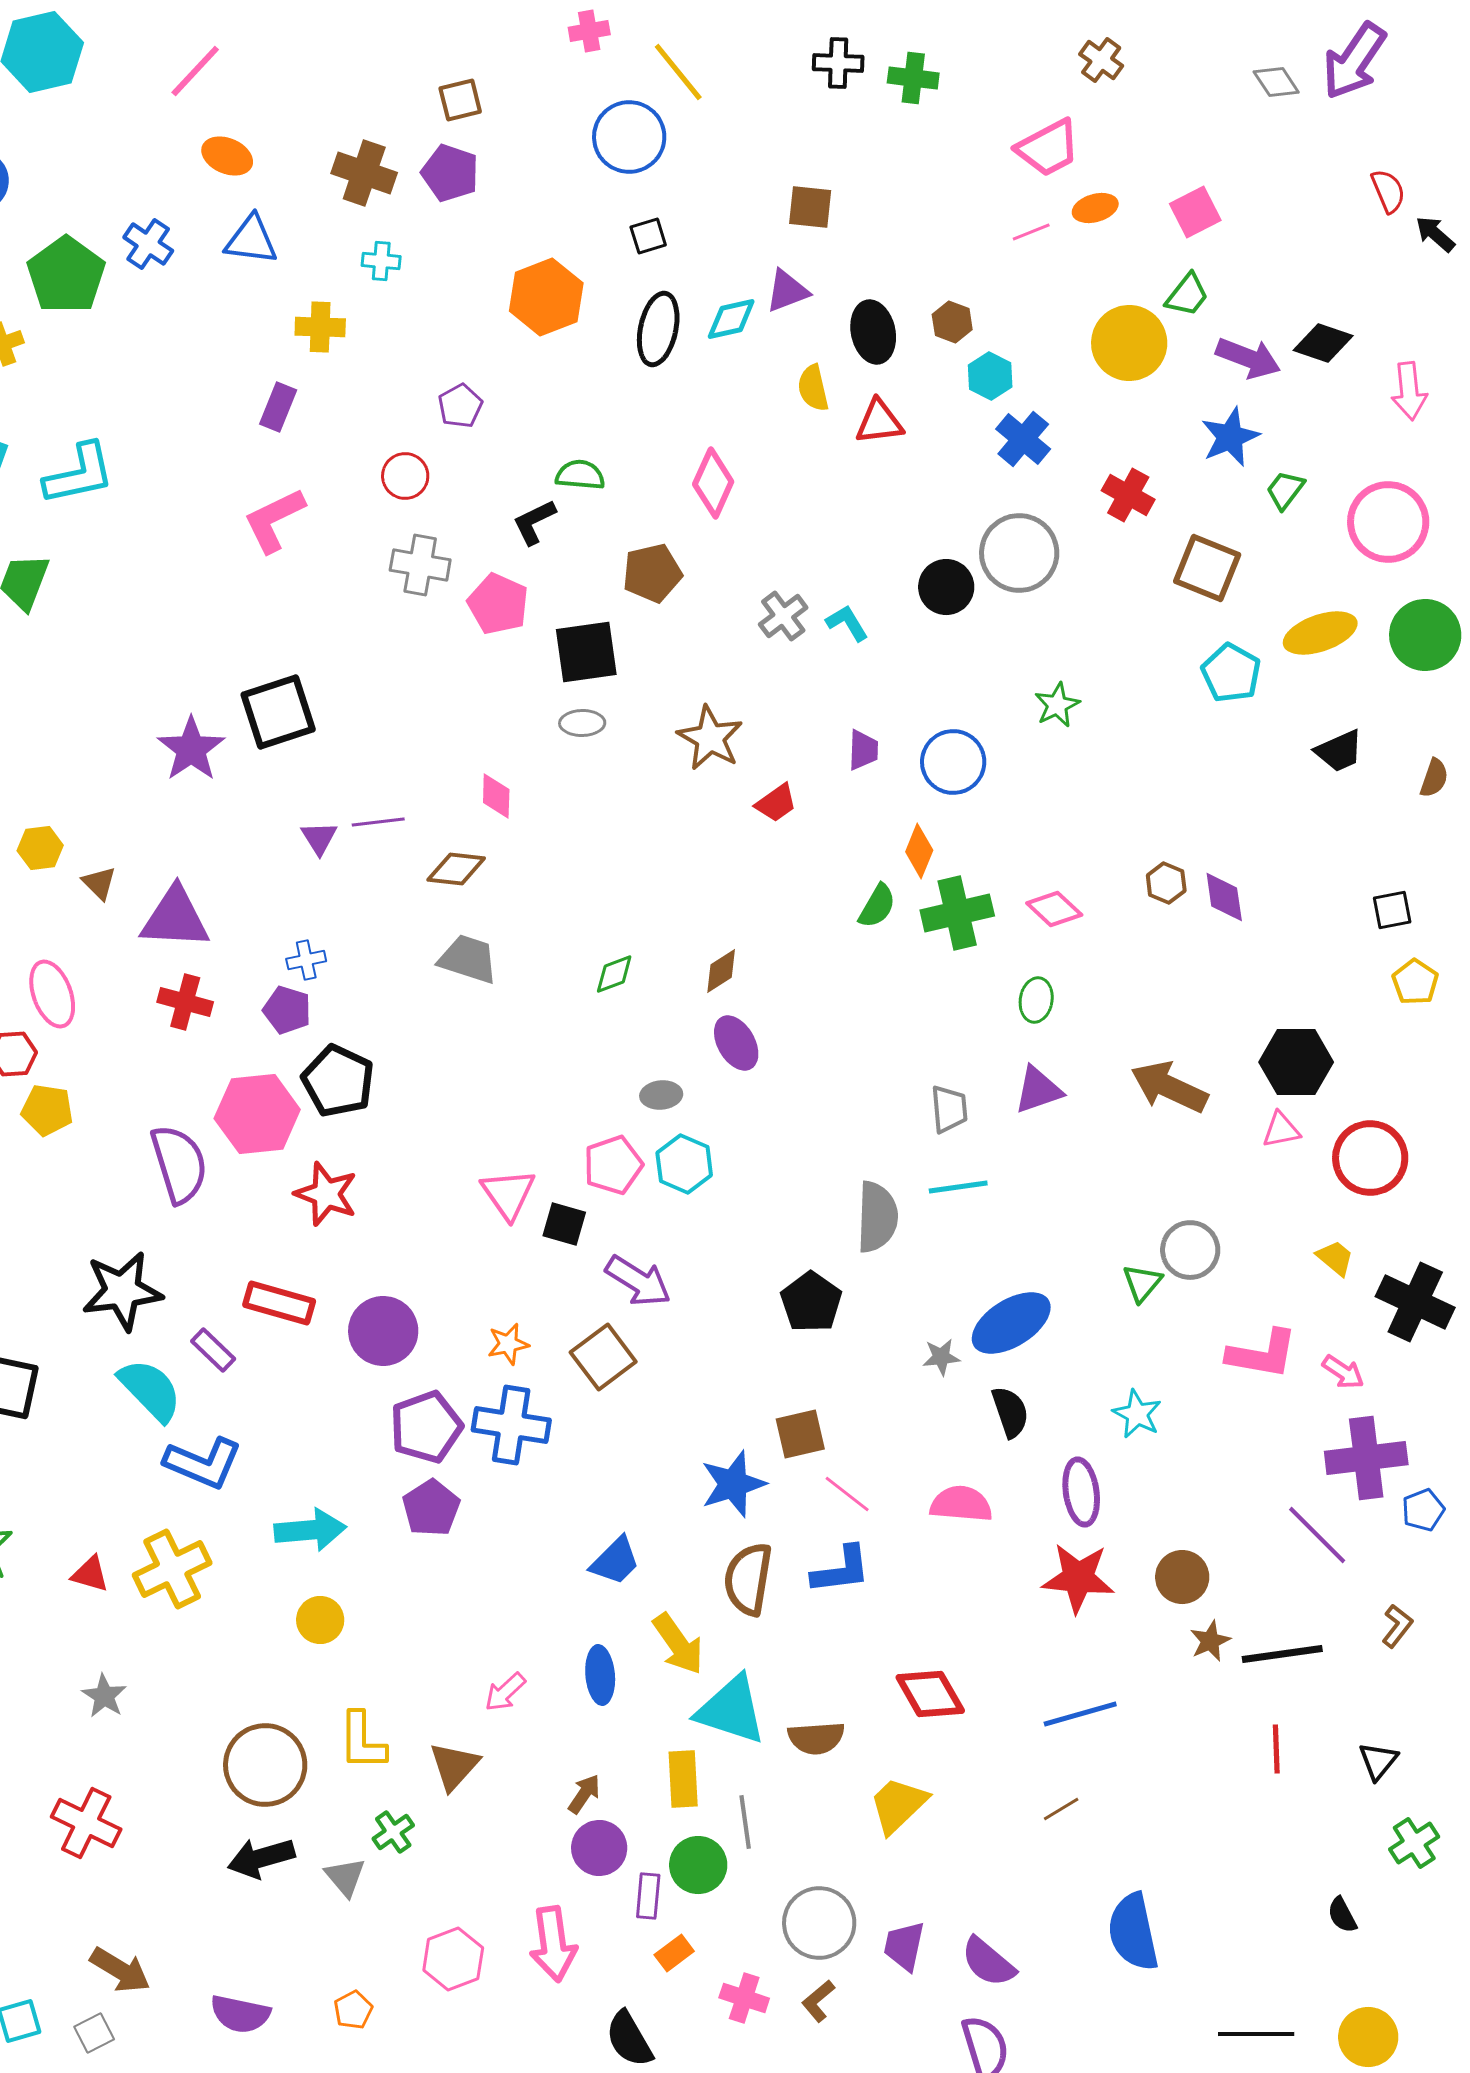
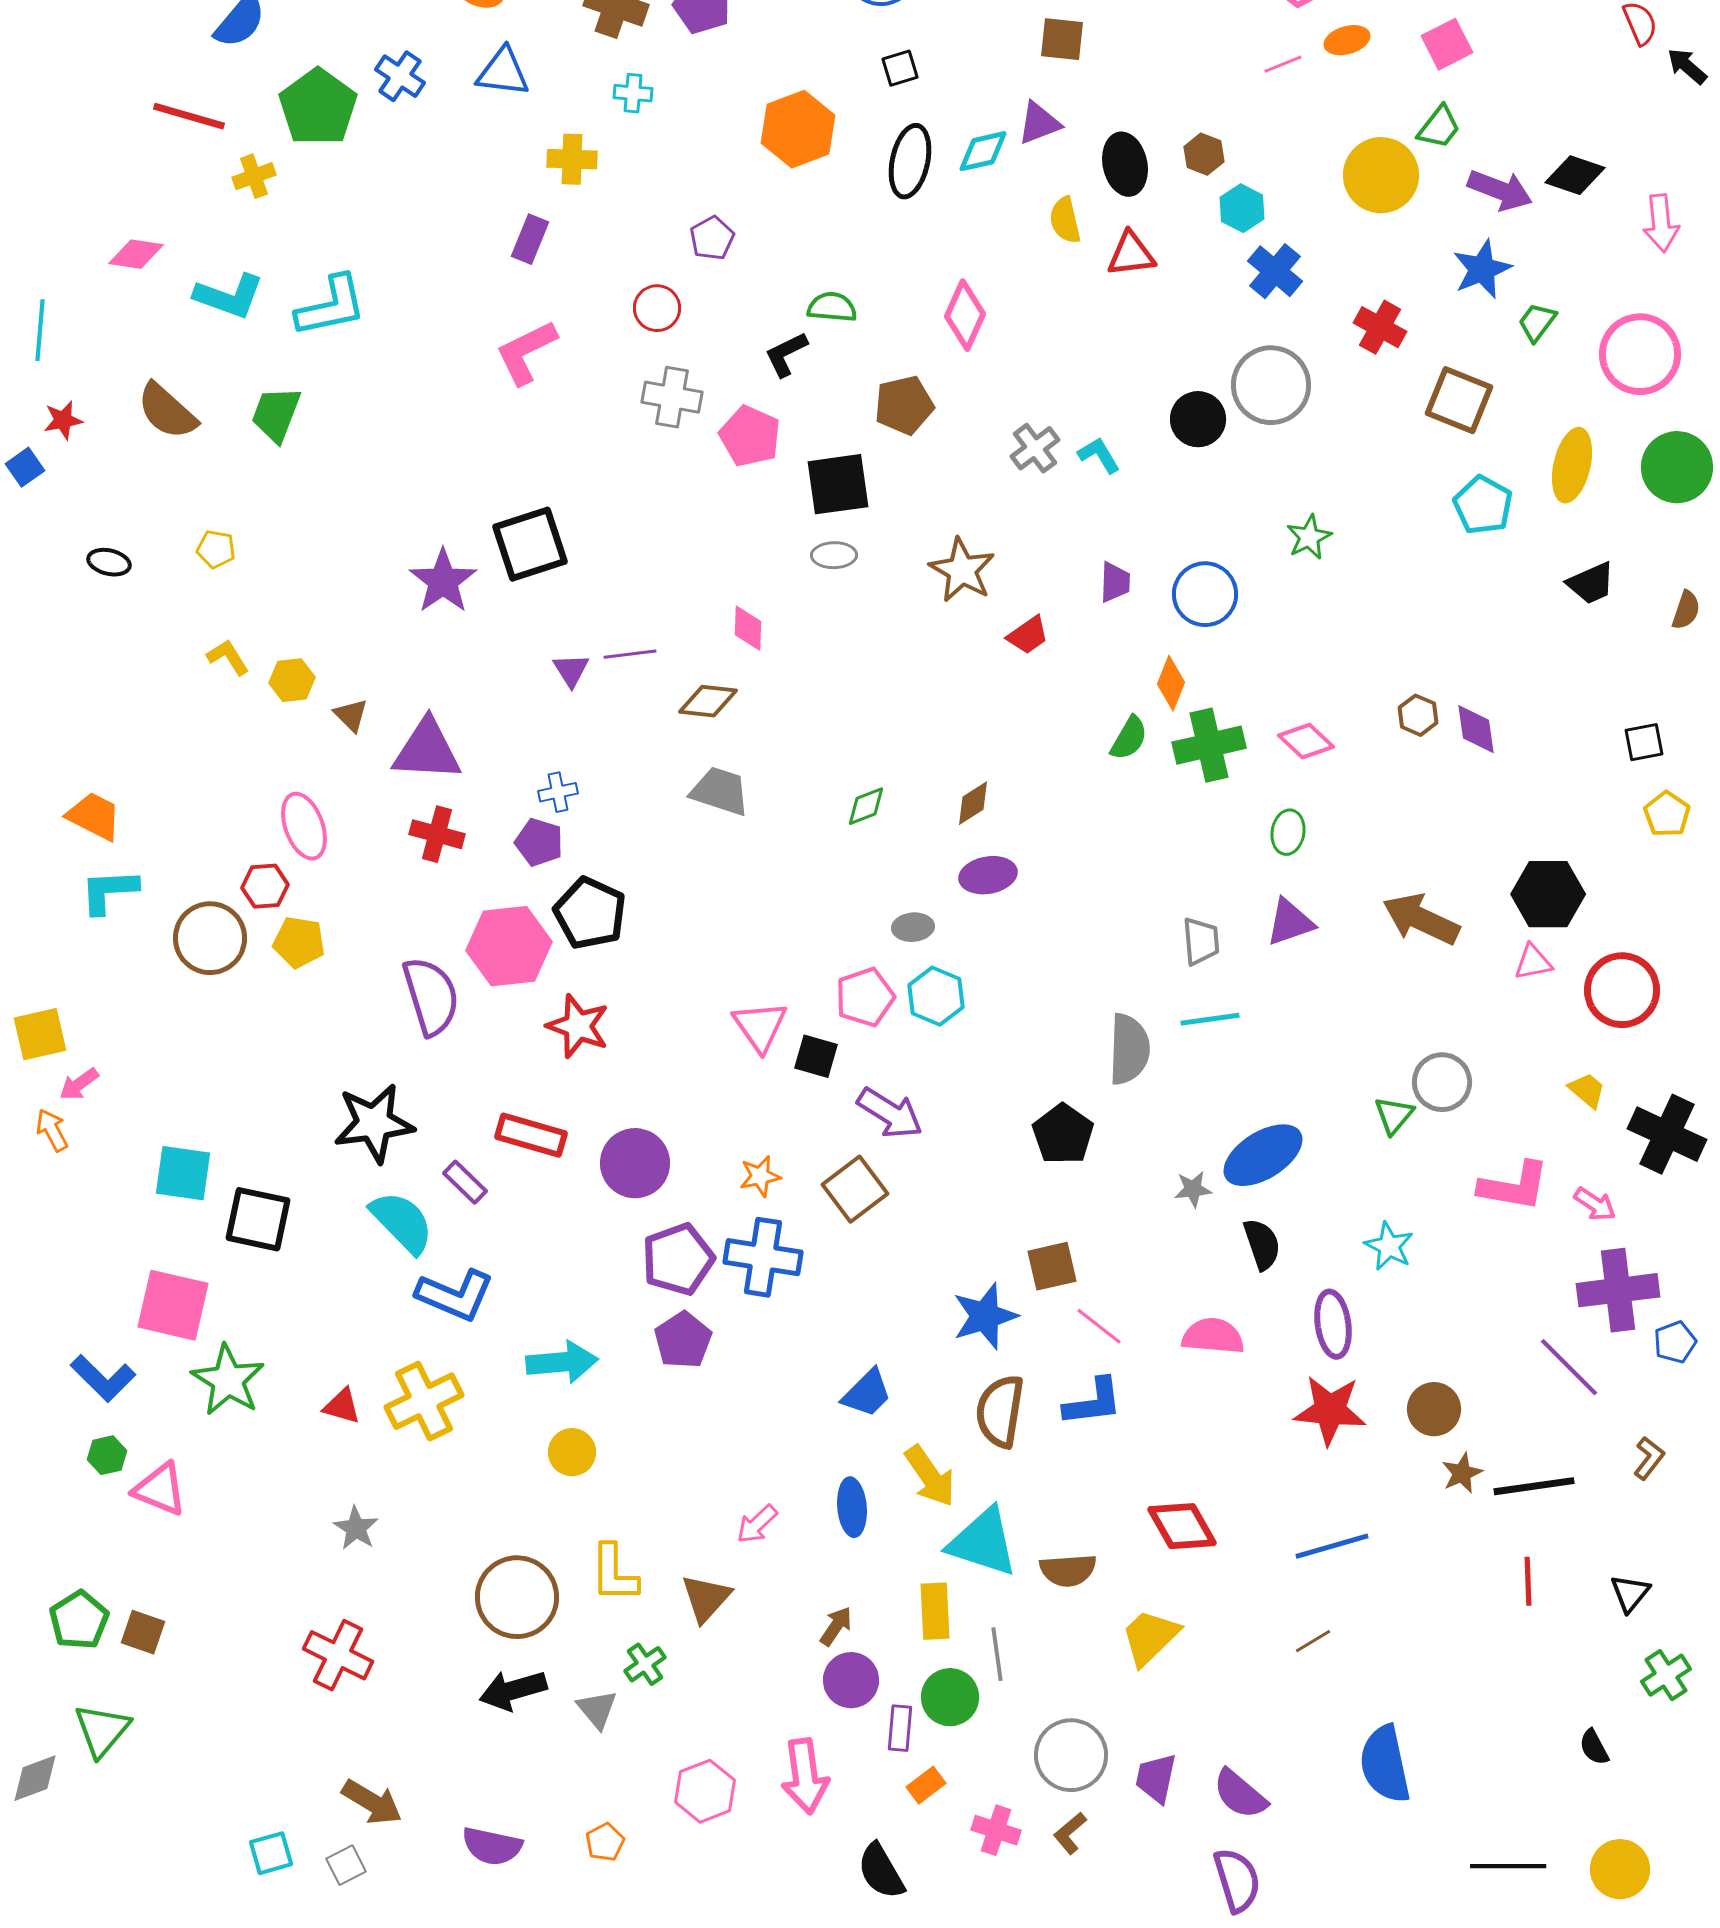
yellow ellipse: (1320, 633) -> (1572, 465), turned -58
purple ellipse: (736, 1043) -> (988, 875), turned -70

